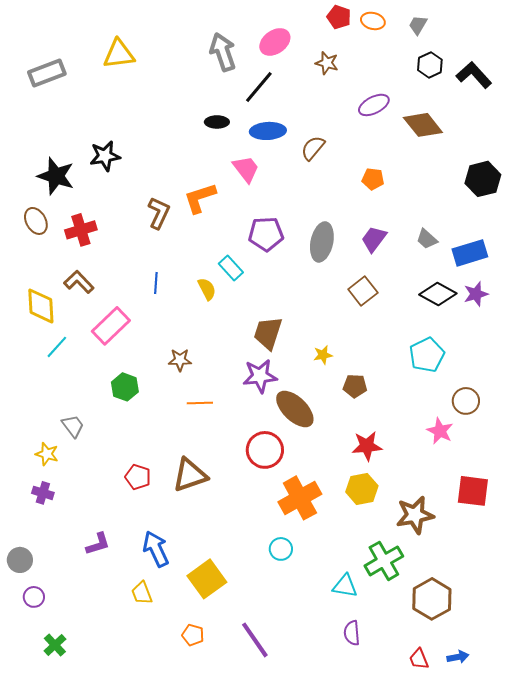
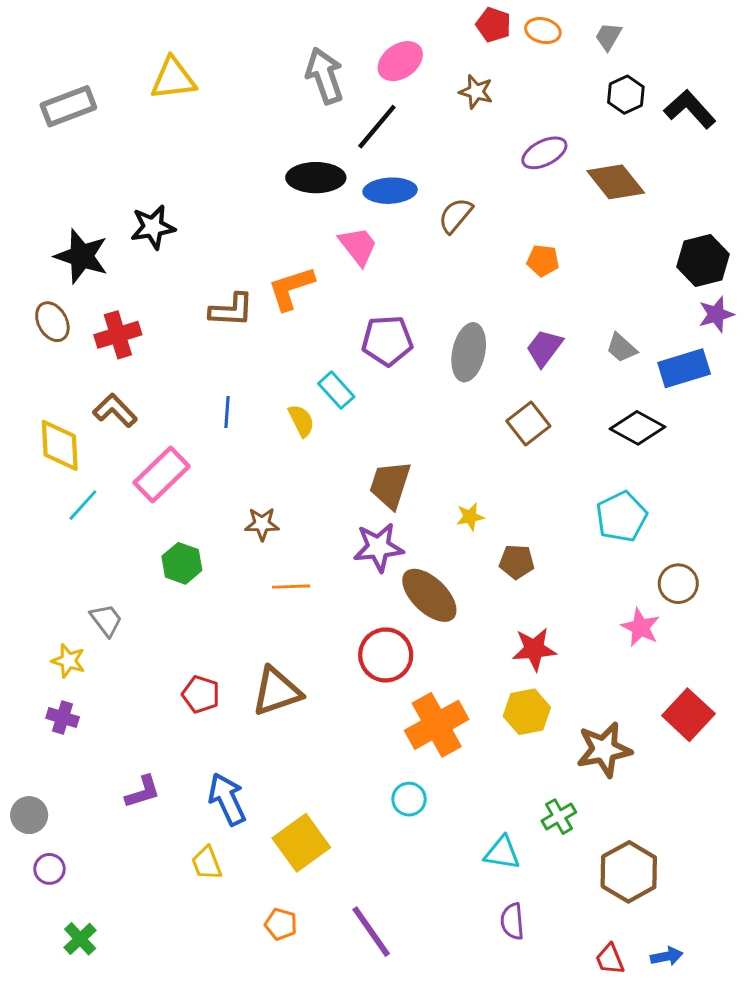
black ellipse: (217, 122) -> (316, 178), size x1.6
brown L-shape: (159, 213) -> (231, 310), turned 68
purple star: (476, 294) -> (716, 314), moved
red square: (473, 491) -> (688, 715), turned 36
green cross: (384, 561) -> (559, 817), size x0.6

